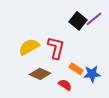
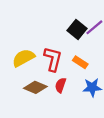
orange rectangle: (76, 69) -> (80, 62), moved
red semicircle: (65, 85) -> (61, 85), moved, turned -104

